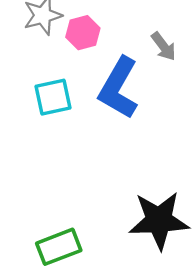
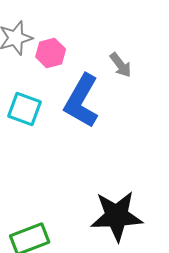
cyan square: (53, 97) -> (25, 109), turned 32

